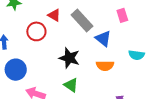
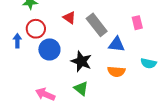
red circle: (36, 31) -> (36, 29), moved
blue triangle: (103, 39) -> (117, 44), turned -36
blue circle: (16, 70) -> (49, 49), moved

